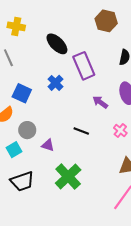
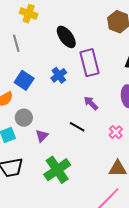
purple arrow: (100, 102) -> (91, 103), moved
purple triangle: (48, 145) -> (42, 136), turned 48

